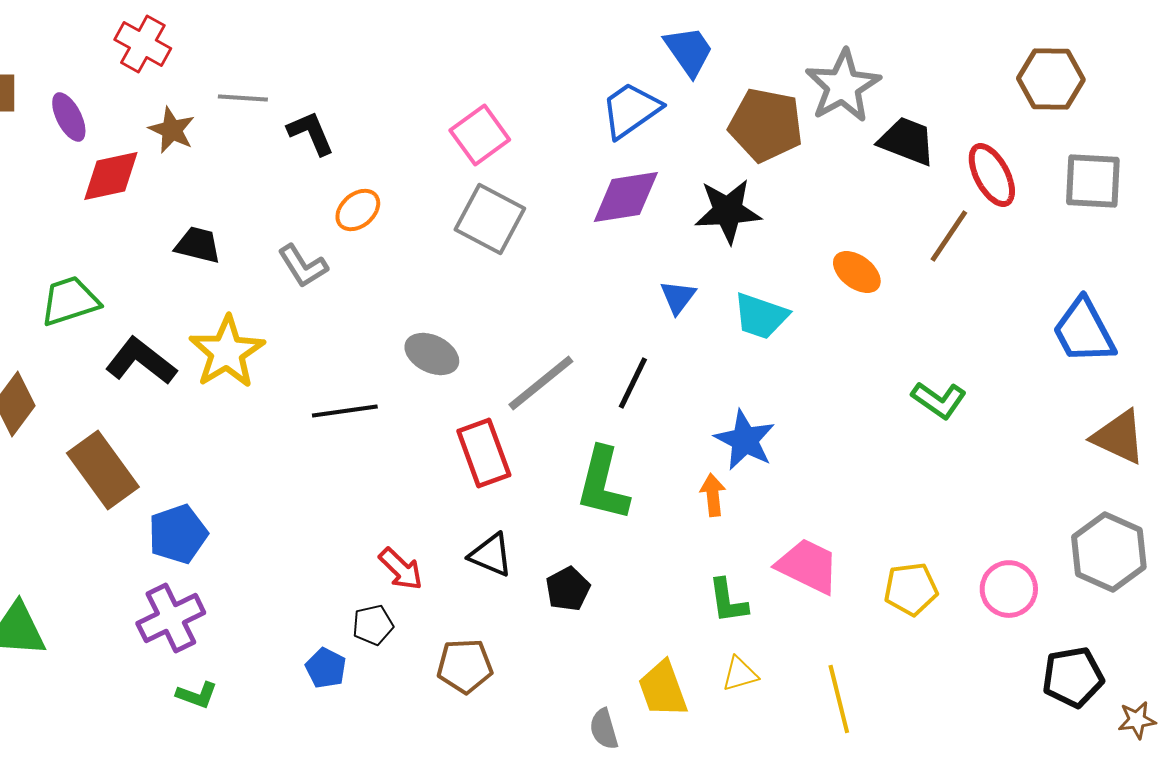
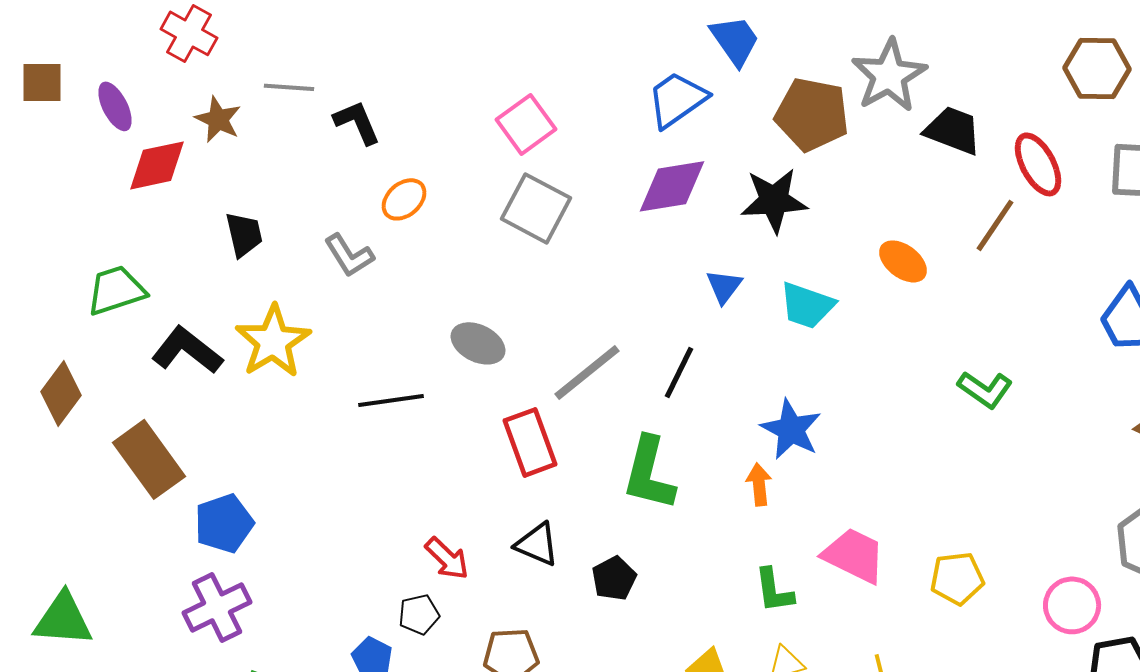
black trapezoid: (198, 245) -> (244, 234), turned 63
pink circle: (1009, 589) -> (1072, 605), moved

